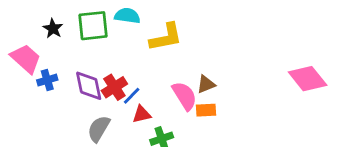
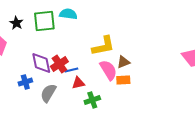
yellow L-shape: (166, 37) -> (103, 46), moved
blue cross: (47, 80) -> (25, 82), moved
blue line: (132, 96) -> (71, 70), turned 32

